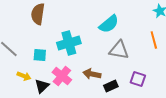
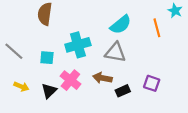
orange line: (154, 40) -> (157, 28), moved
gray triangle: (119, 50) -> (115, 52), moved
yellow arrow: (24, 76) -> (21, 87), moved

